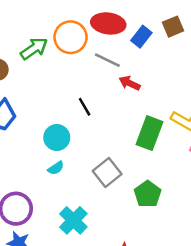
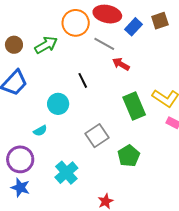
green arrow: (34, 49) -> (46, 45), moved
green rectangle: (150, 133) -> (134, 106), turned -48
cyan semicircle: (56, 168) -> (40, 131), moved

